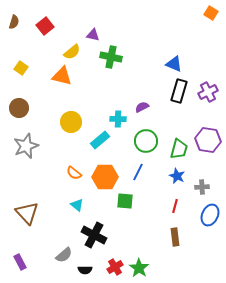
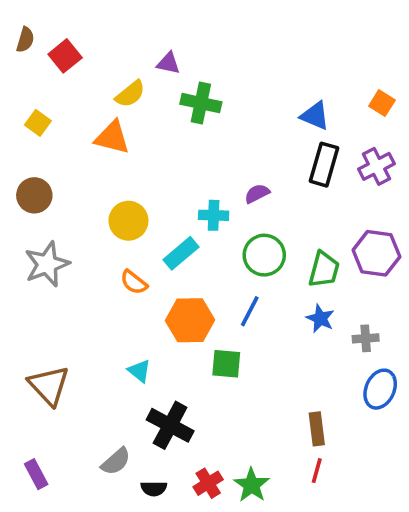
orange square: (211, 13) -> (382, 103), moved
red square: (45, 26) -> (65, 56), moved
orange semicircle: (74, 173) -> (134, 282), moved
red line: (175, 206) -> (317, 471), moved

